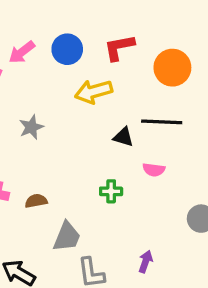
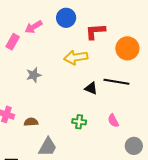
blue circle: (67, 49) -> (66, 18), moved
pink semicircle: (154, 170) -> (113, 121), moved, turned 48

